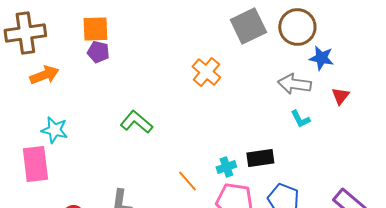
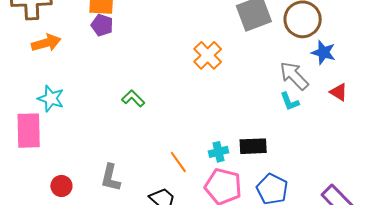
gray arrow: (294, 84) -> (294, 76), turned 32
red triangle: (340, 96) -> (339, 92), turned -42
cyan L-shape: (300, 119) -> (290, 101), moved
green L-shape: (136, 122) -> (133, 98), size x0.7

